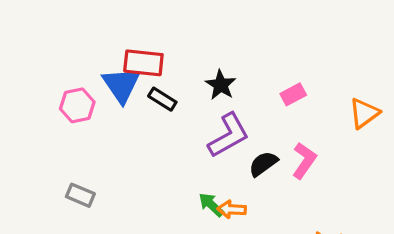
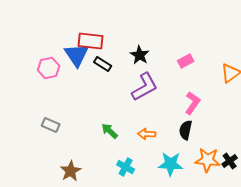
black semicircle: (263, 164) -> (186, 130), moved, turned -42
green arrow: (211, 205) -> (110, 131), moved

